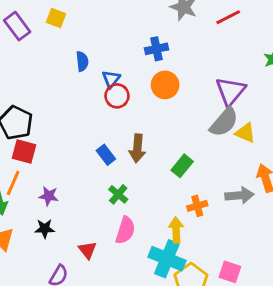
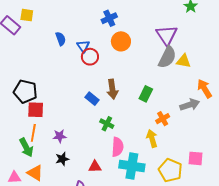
yellow square: (56, 18) -> (27, 15), moved
red triangle: (87, 250) -> (95, 167), turned -40
cyan cross: (167, 259) -> (132, 166), moved

